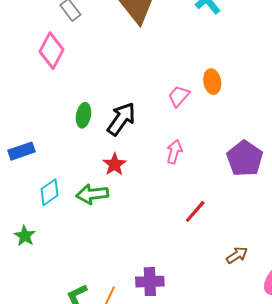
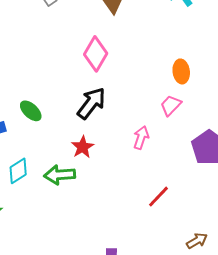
pink diamond: (52, 51) -> (96, 54), moved
pink trapezoid: (179, 96) -> (171, 105), moved
green ellipse: (83, 115) -> (31, 111), moved, turned -60

